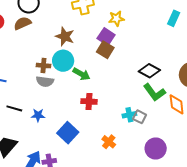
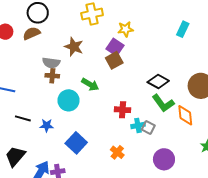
brown square: (105, 50) -> (114, 60), turned 30
cyan circle: (63, 61) -> (68, 100), moved
gray semicircle: (45, 81) -> (51, 63), moved
red cross: (89, 101) -> (123, 110), moved

